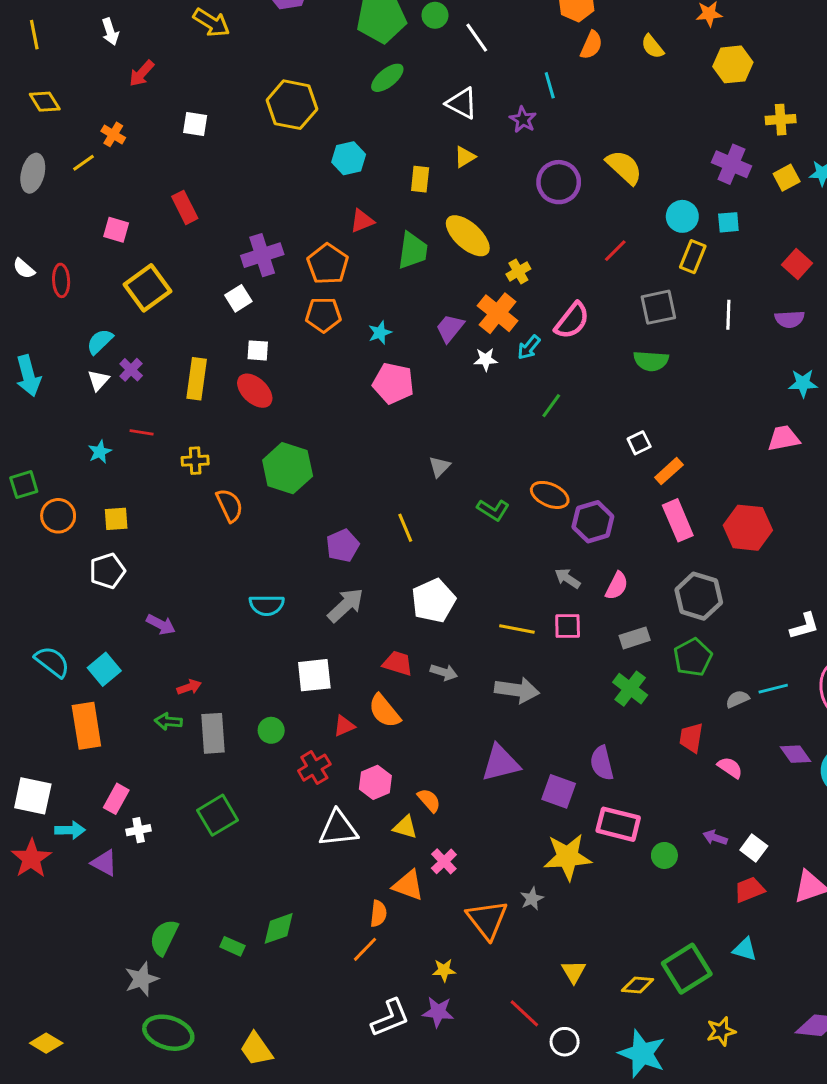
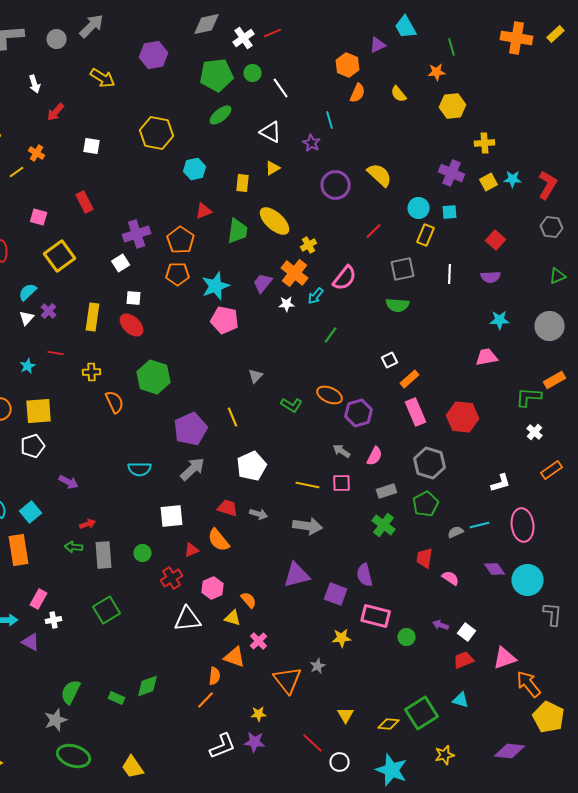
cyan star: (380, 333) -> (216, 286), size x1.8
yellow square: (116, 519) -> (39, 411), size x1.6
purple pentagon: (343, 546) -> (191, 429), size x1.5
yellow star: (568, 857) -> (342, 638), size x0.6

